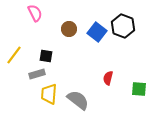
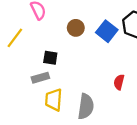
yellow line: (14, 55) -> (15, 38), moved
gray semicircle: (78, 100) -> (86, 106), turned 60

